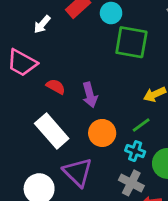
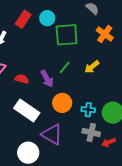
green line: (141, 125) -> (65, 67), moved

